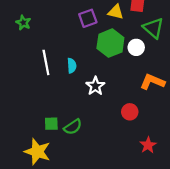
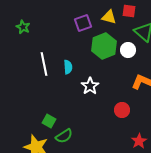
green square: (51, 124) -> (49, 121), turned 32
green semicircle: (73, 127) -> (64, 136), moved

